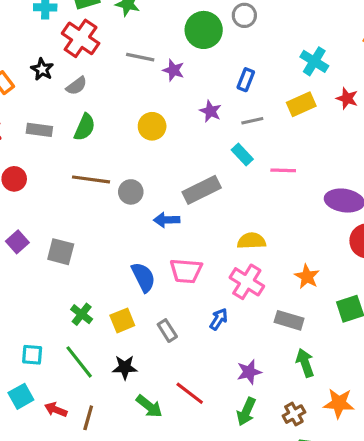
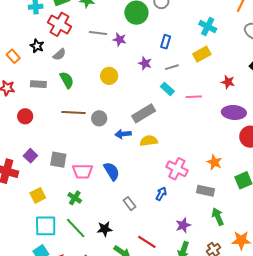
red star: (347, 98) -> (228, 82), moved
green semicircle: (85, 127) -> (67, 80), turned -48
yellow semicircle: (252, 241) -> (149, 141), moved
pink trapezoid: (186, 271) -> (83, 171), moved
yellow square: (122, 320) -> (38, 195), moved
cyan square: (32, 355) -> (46, 226), size x1.6

